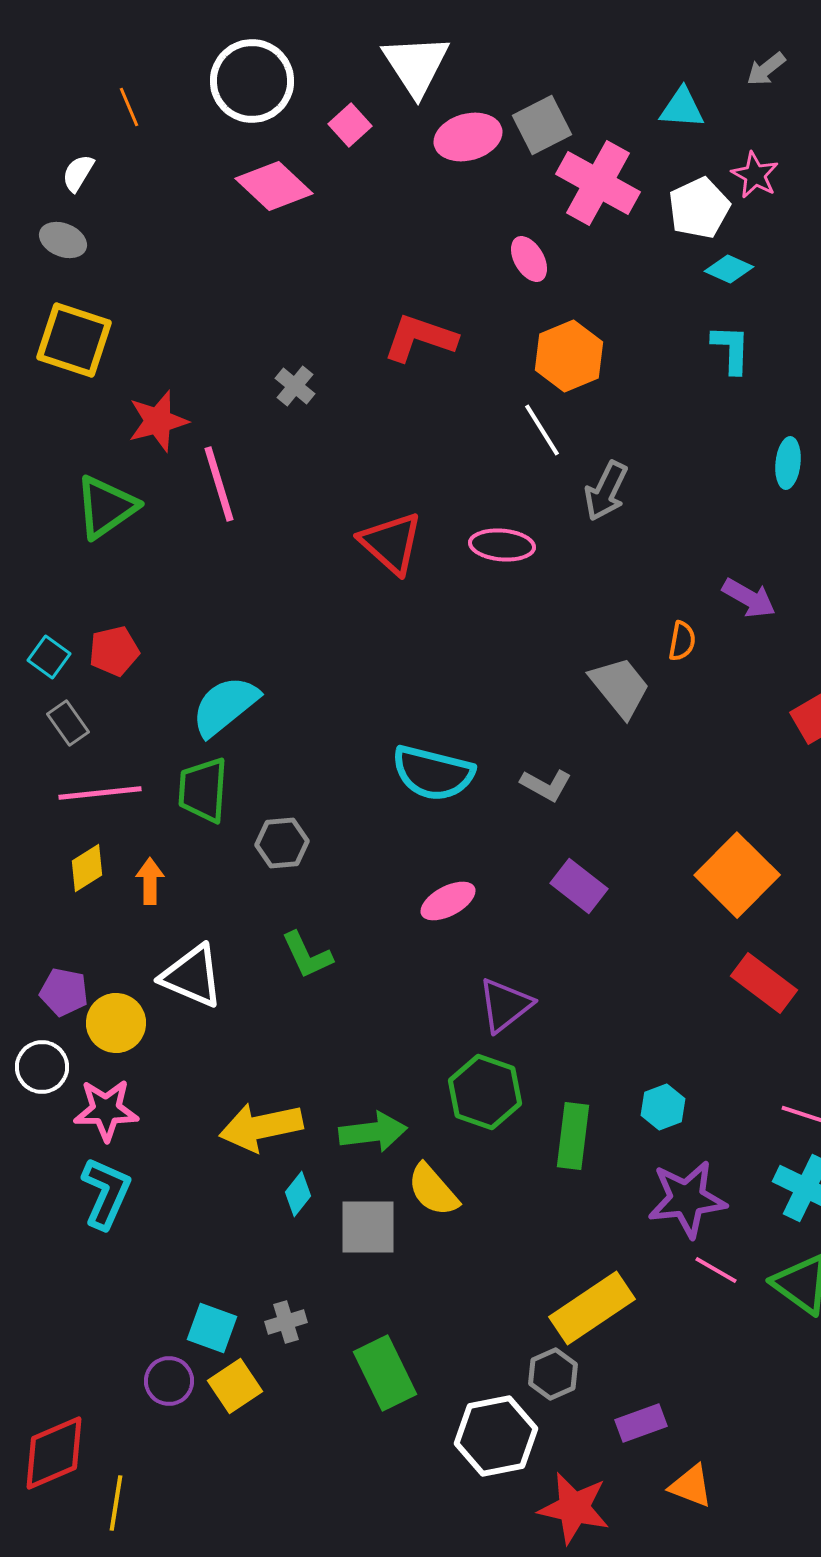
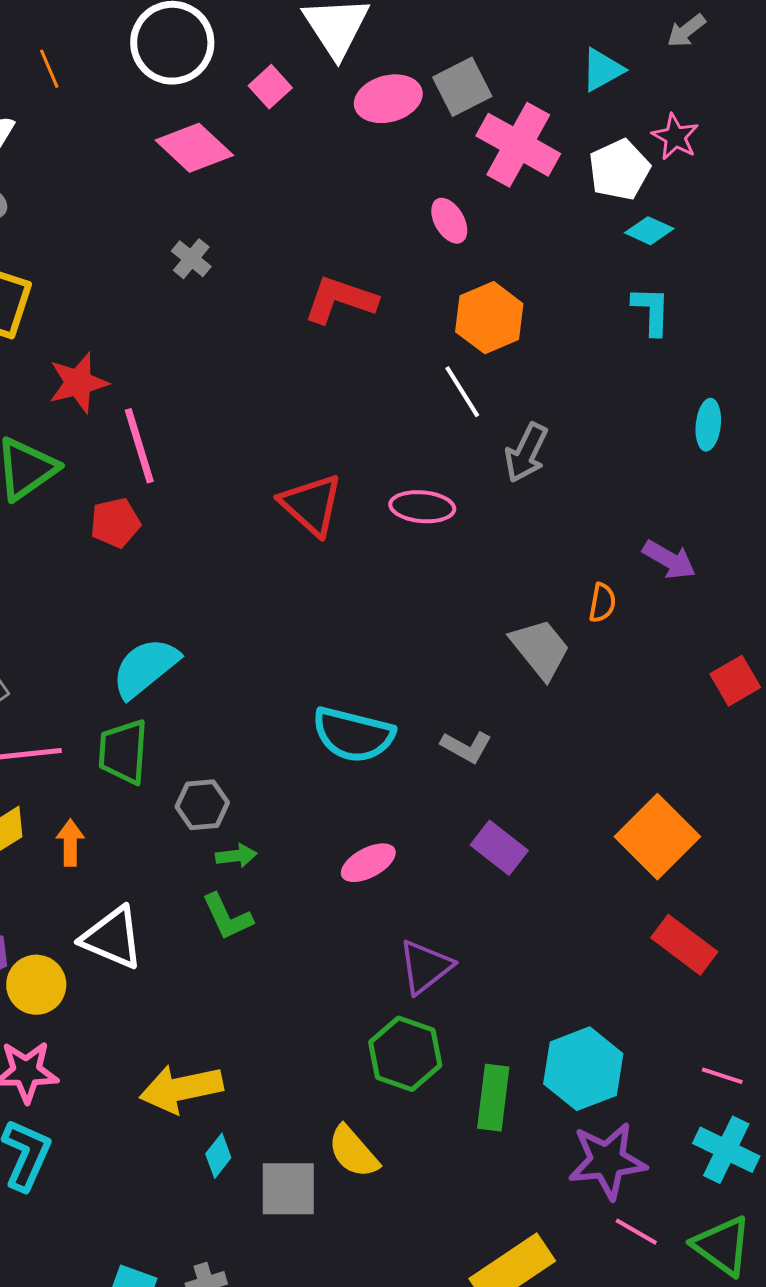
cyan triangle: (682, 108) -> (602, 70), turned -33
gray cross: (295, 386) -> (191, 259), moved
red pentagon: (114, 651) -> (115, 523), moved
cyan hexagon: (663, 1107) -> (583, 1069), size x1.8
green arrow: (373, 1132) -> (236, 856), moved, size x0.6

